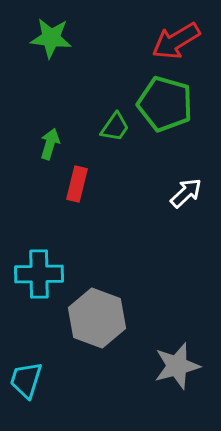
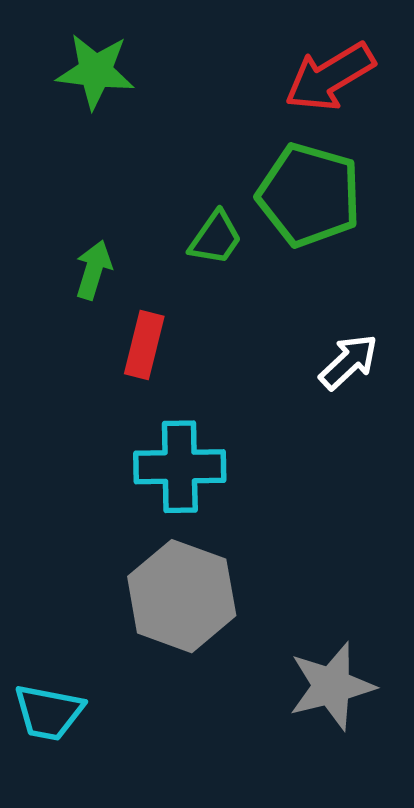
cyan cross: (39, 274) -> (180, 467), moved
cyan trapezoid: (26, 380) -> (49, 712), turned -96

